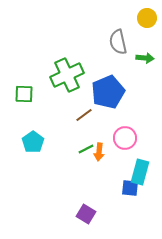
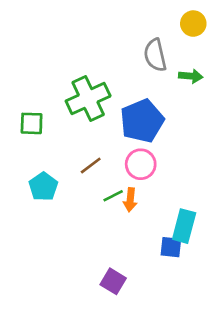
brown line: (84, 115) -> (91, 166), moved
pink circle: (125, 138) -> (141, 164), moved

